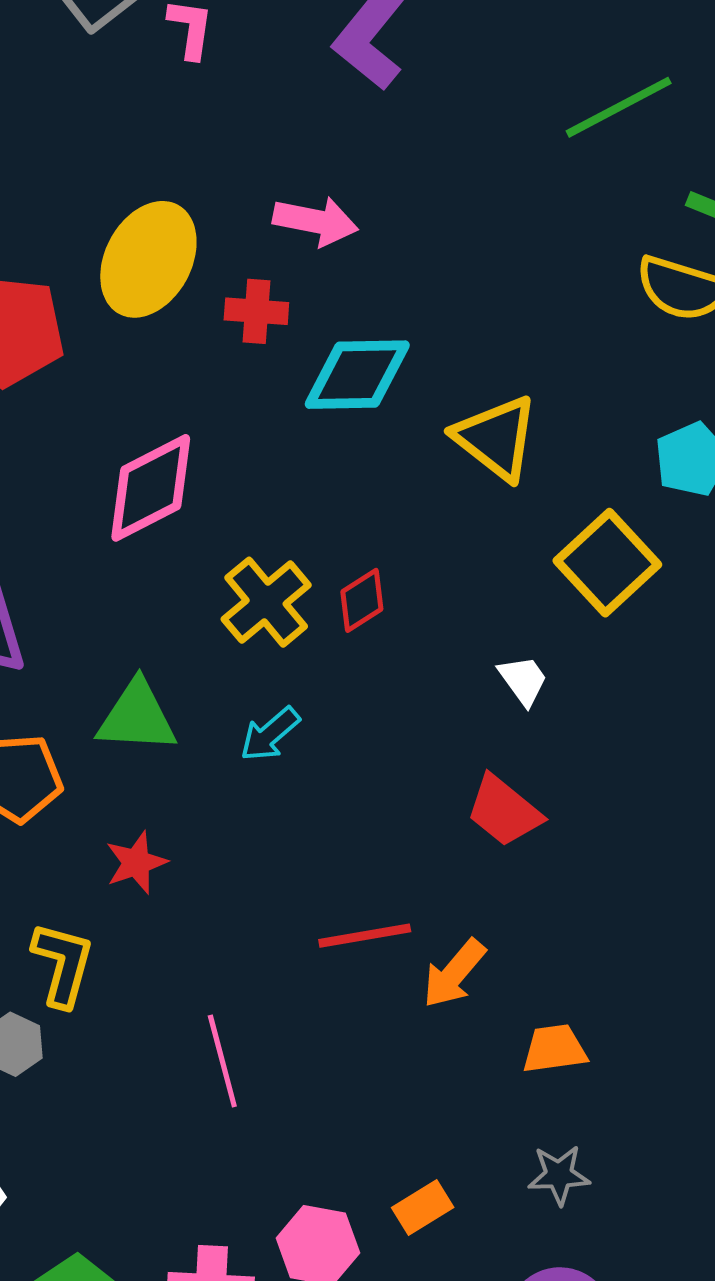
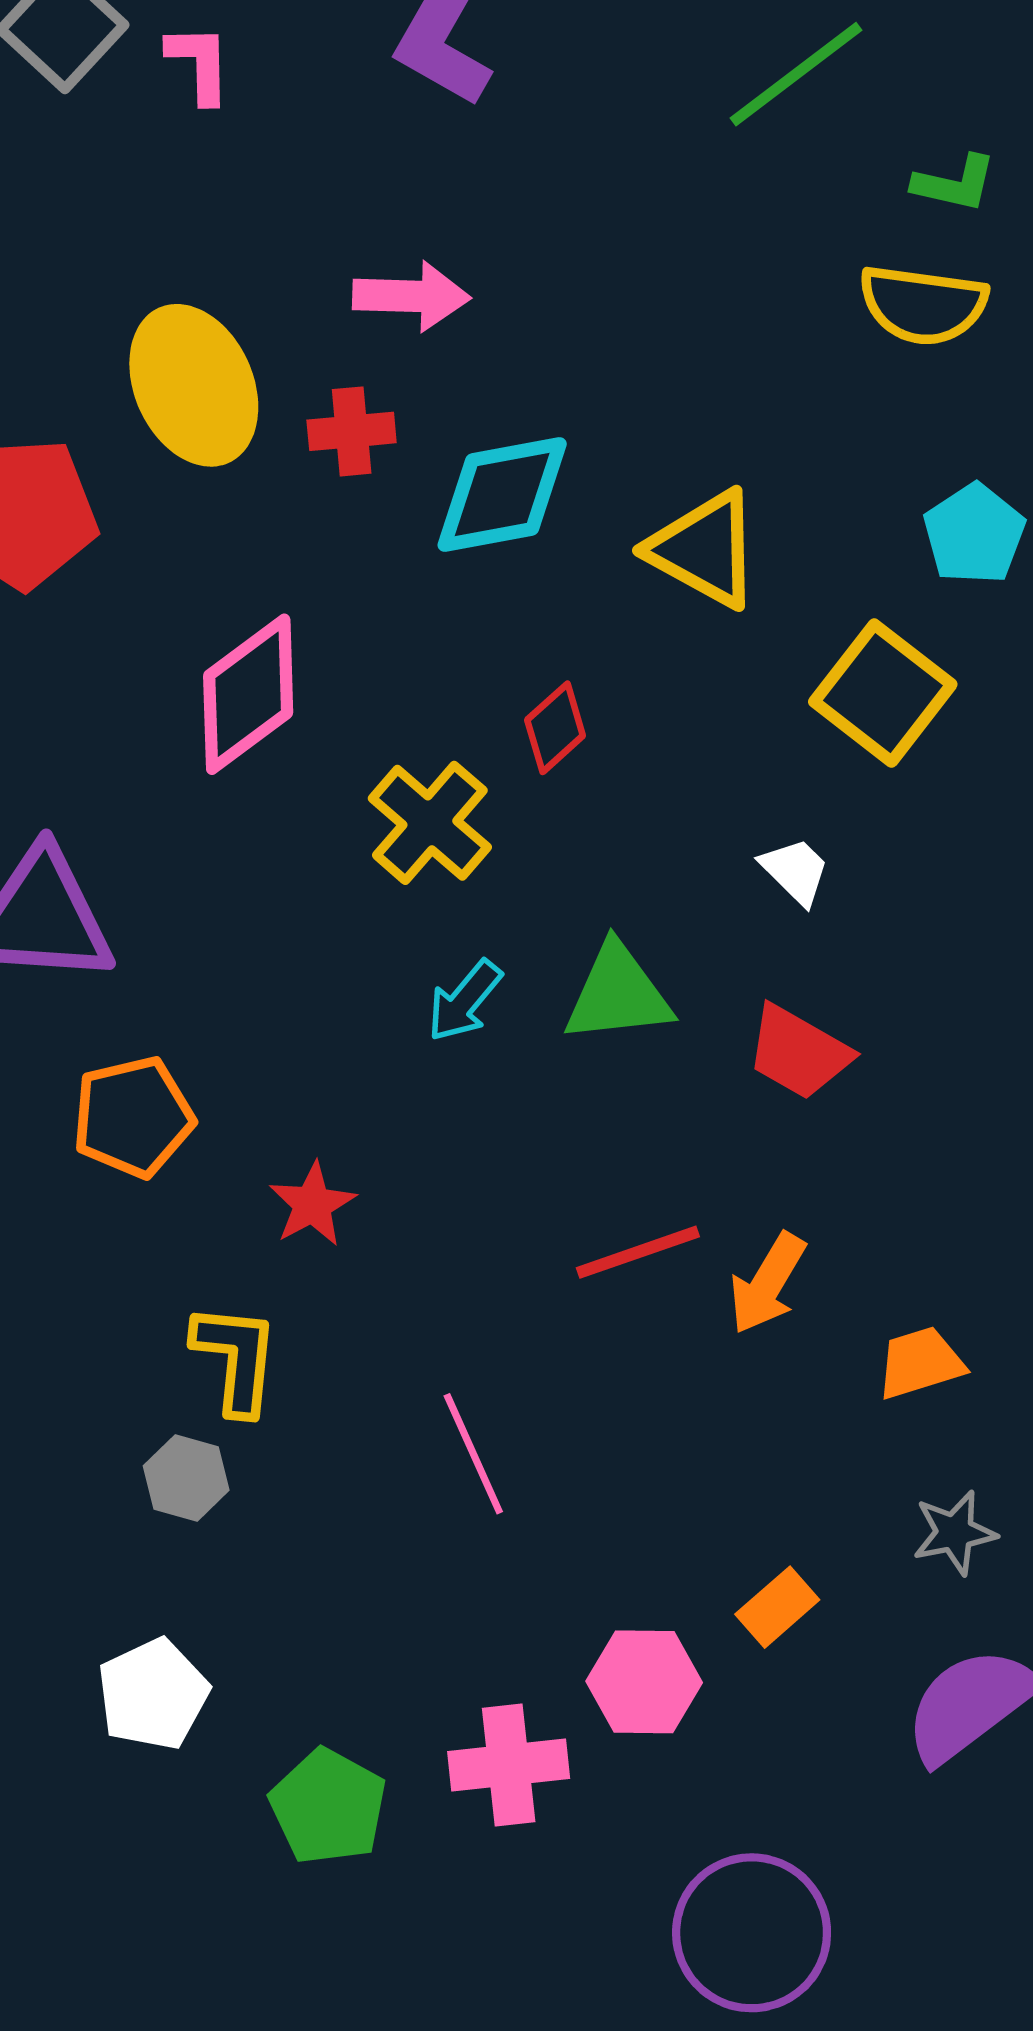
yellow ellipse: (148, 259) -> (194, 385), turned -43
red diamond: (362, 600) -> (555, 728), moved
green triangle: (137, 717) -> (618, 994), moved

